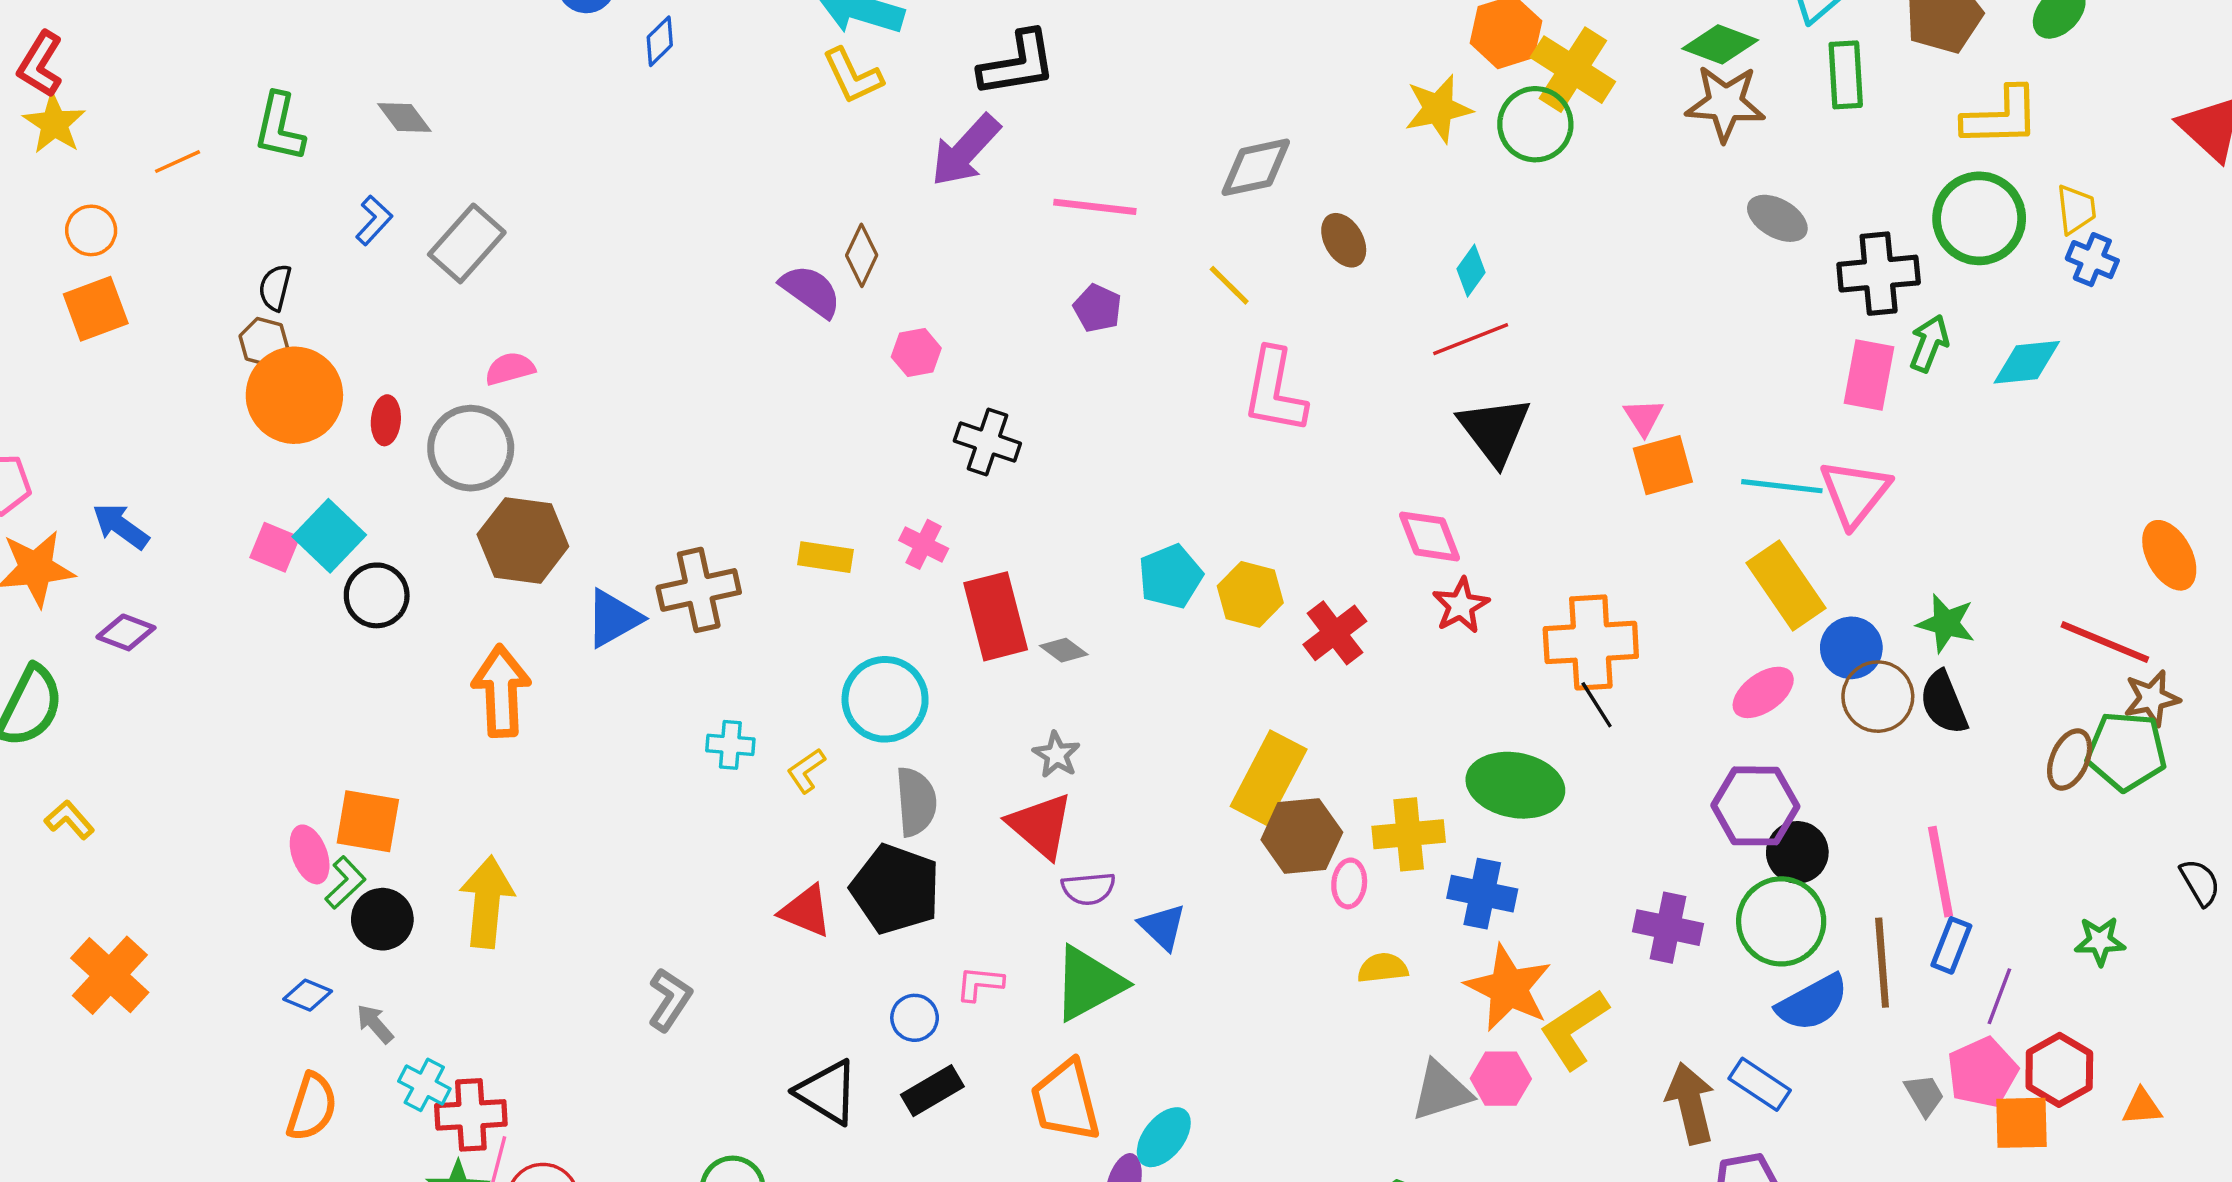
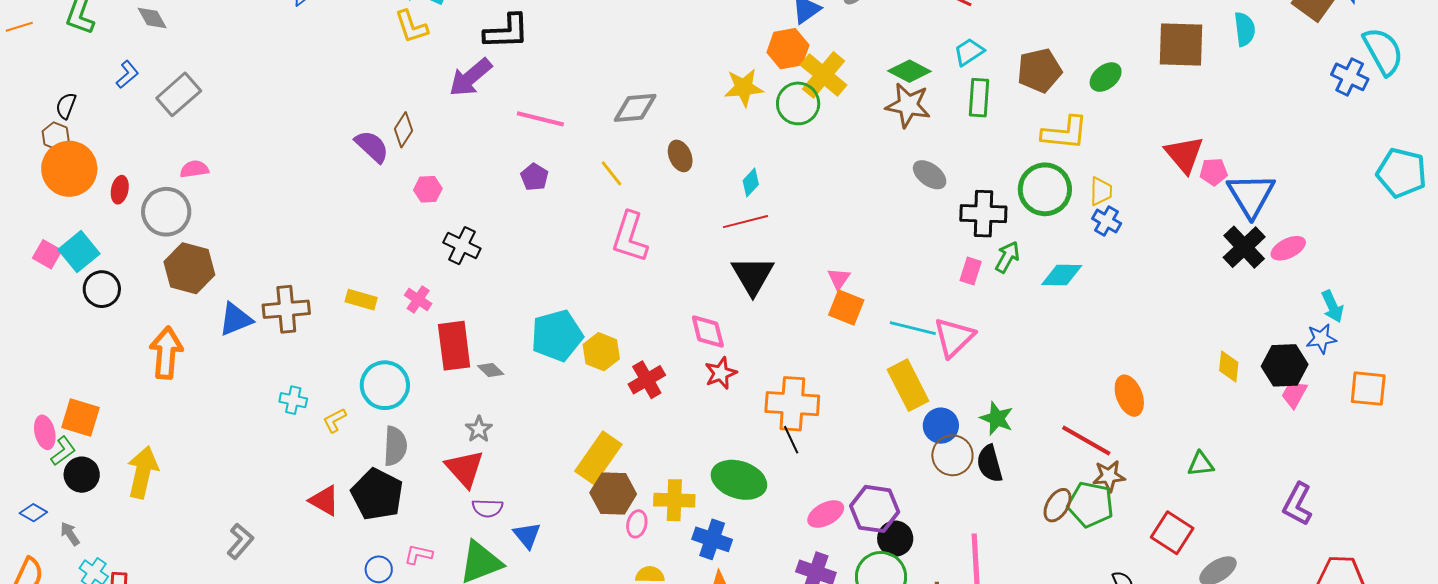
pink rectangle: (1869, 375) -> (971, 271), size x0.7
orange square: (1663, 465) -> (846, 308), turned 30
cyan pentagon: (1170, 576) -> (557, 336), size x1.4
pink ellipse: (1763, 692) -> (826, 514), moved

